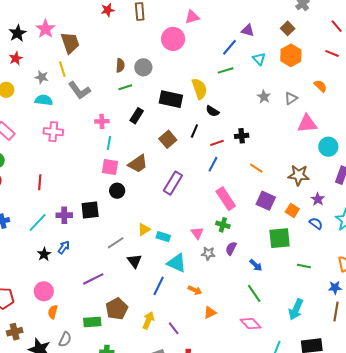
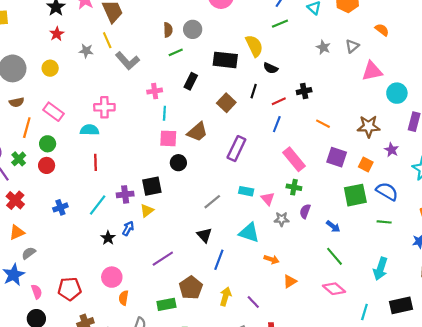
cyan semicircle: (44, 100) -> (90, 130), moved
blue semicircle: (316, 223) -> (387, 191), moved, size x1.5
yellow triangle: (144, 229) -> (147, 210), moved
cyan rectangle: (163, 237) -> (246, 191), moved
gray line: (116, 243) -> (212, 202), moved
blue line: (159, 286) -> (219, 260), moved

